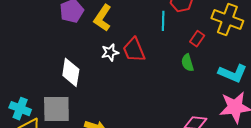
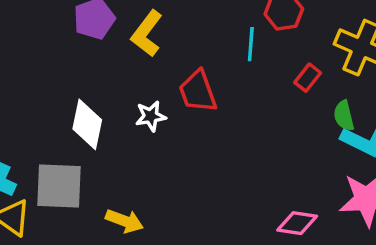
white star: (110, 52) -> (151, 116), moved
green semicircle: (187, 63) -> (344, 116), moved

